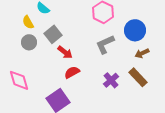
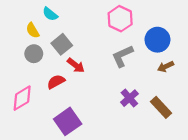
red semicircle: (72, 72) -> (56, 82), moved
brown rectangle: (138, 77) -> (161, 107), moved
pink diamond: (19, 80) -> (22, 98), turned 75

